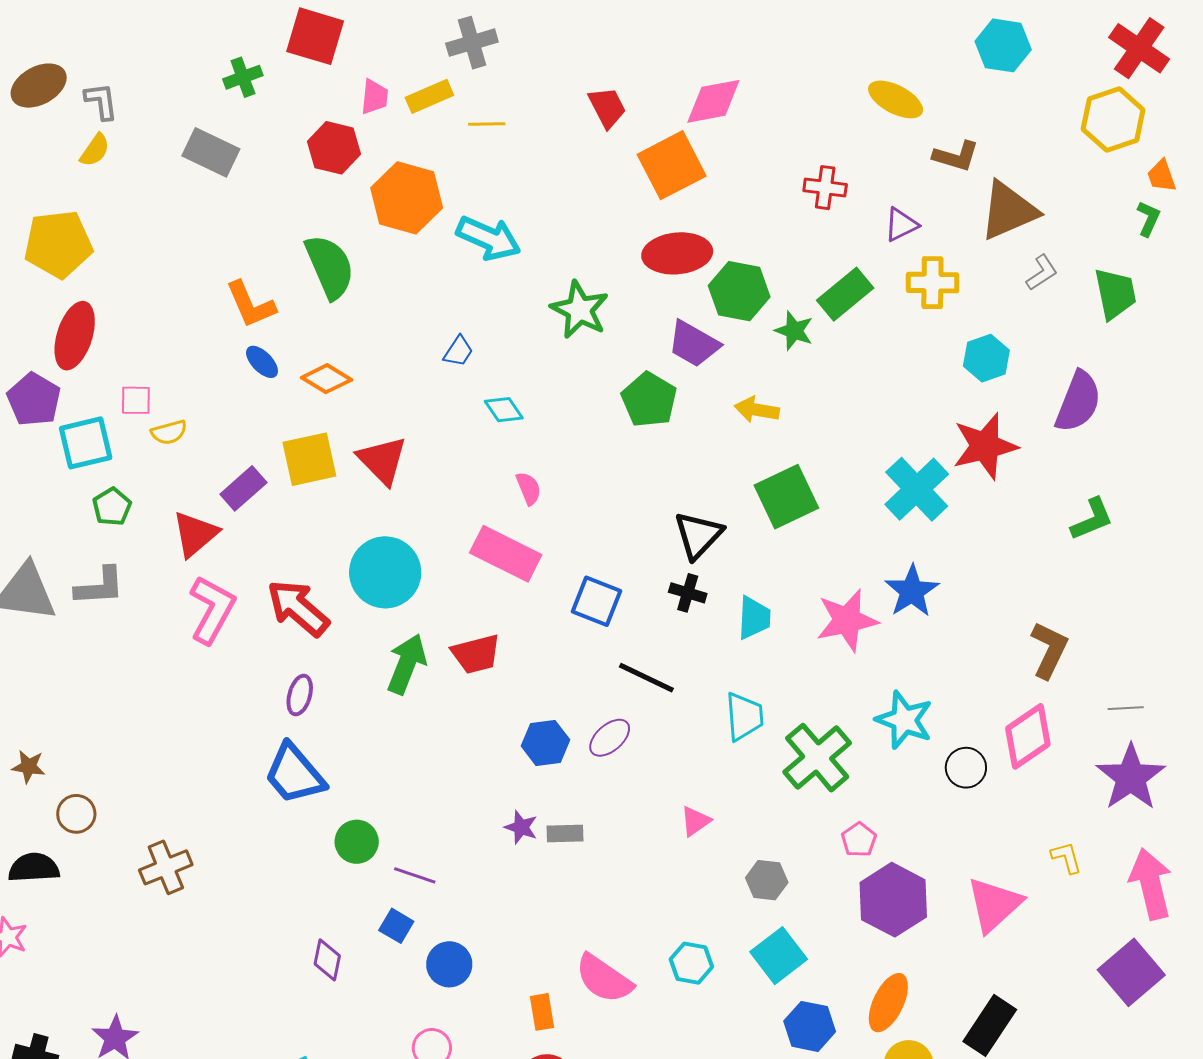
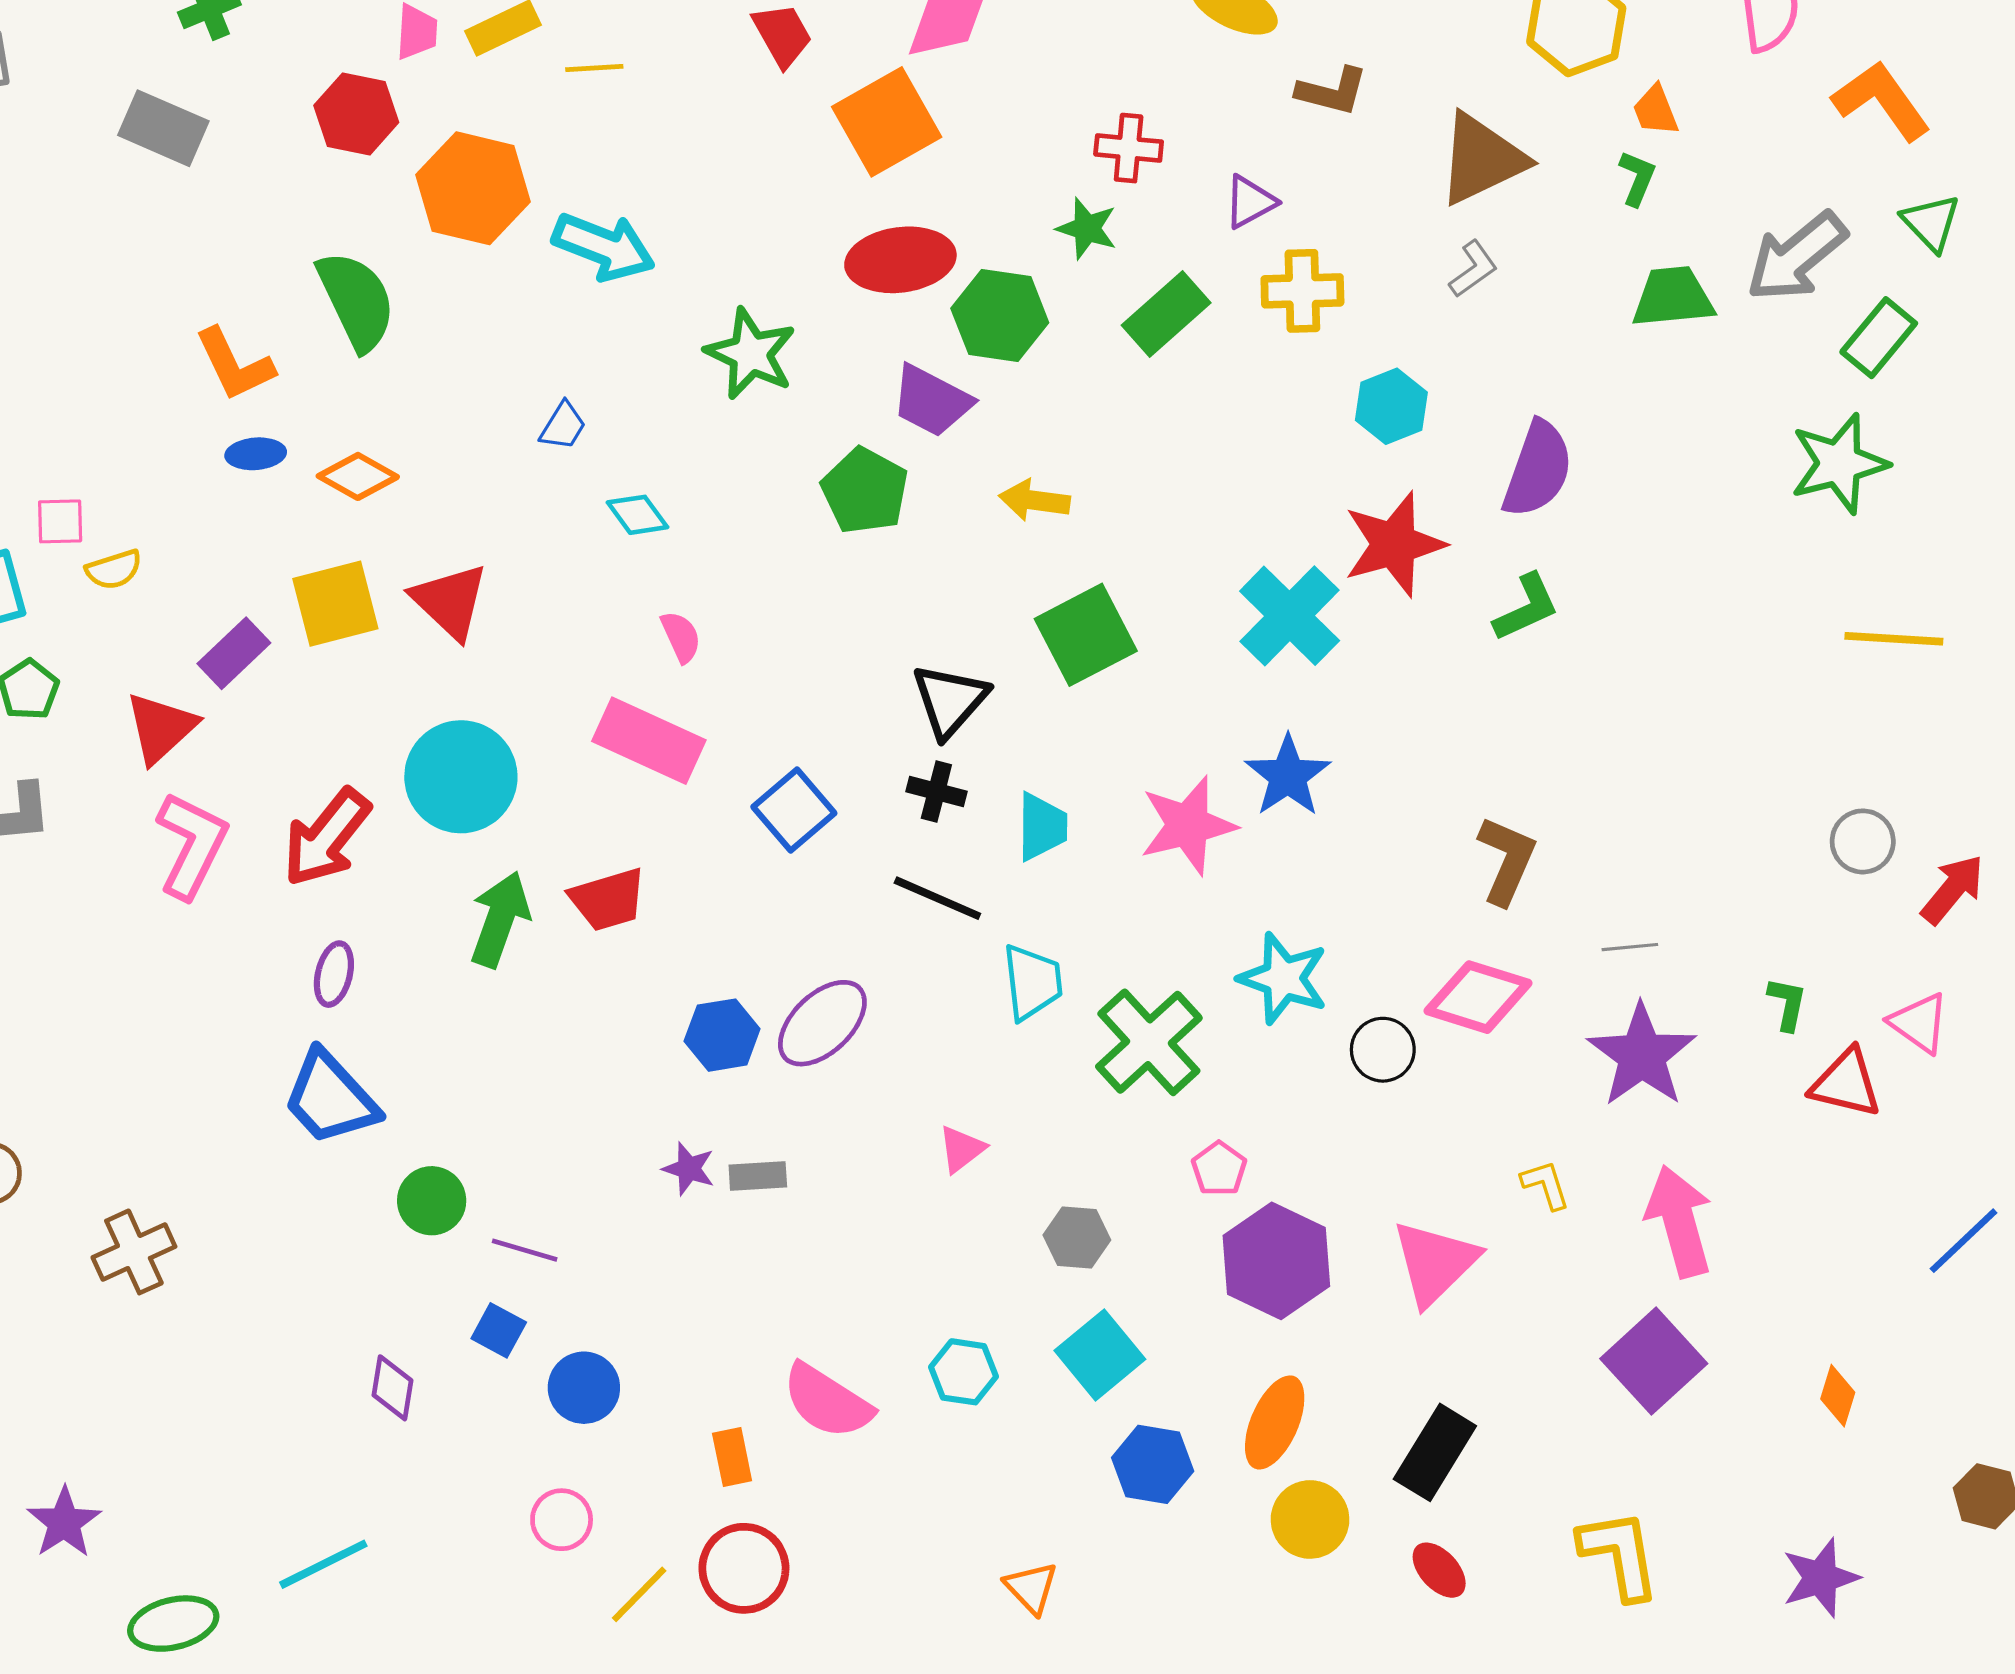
brown triangle: (1009, 211) -> (1482, 159), moved
green trapezoid: (1115, 294) -> (1673, 297), moved, turned -82
green star: (794, 331) -> (1087, 228), moved
blue ellipse: (262, 362) -> (256, 454), turned -48
green L-shape: (1092, 519) -> (1526, 607), moved
blue square: (596, 601) -> (794, 810), turned 30
red arrow: (298, 608) -> (326, 838), turned -90
black line: (646, 678) -> (937, 898), moved
pink diamond: (1028, 736) -> (1478, 997), turned 54
purple ellipse: (610, 738) -> (822, 1023), size x1.4

